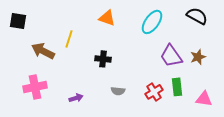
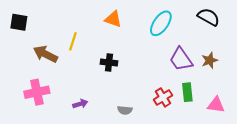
gray semicircle: (118, 91) -> (125, 110), moved

